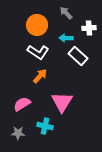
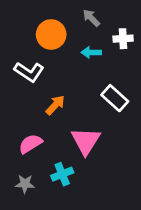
white L-shape: (38, 52) -> (29, 72), moved
white rectangle: (78, 56) -> (115, 98), moved
cyan cross: (45, 126) -> (62, 174), turned -35

